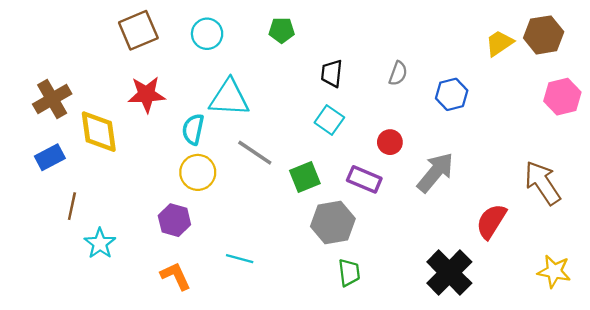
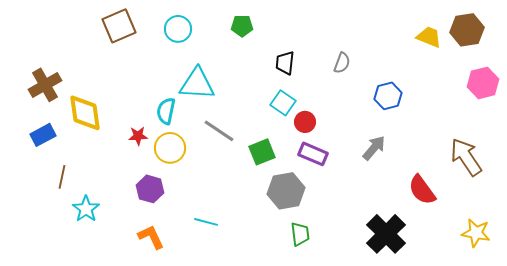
yellow trapezoid: (499, 43) -> (429, 37), turned 56
red star: (147, 94) -> (138, 136), moved, size x0.6
blue hexagon: (452, 94) -> (388, 96), moved
red circle: (390, 142) -> (305, 122), moved
gray arrow: (435, 172) -> (374, 148), size x0.7
red semicircle: (491, 221) -> (422, 190), turned -68

